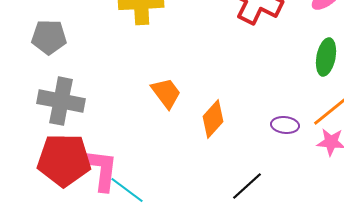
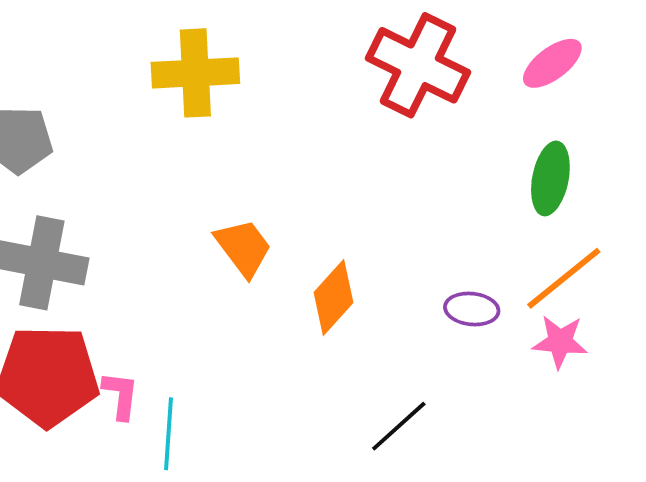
pink L-shape: (102, 170) -> (121, 395), size x0.6
cyan line: (127, 190) -> (169, 434), turned 57

